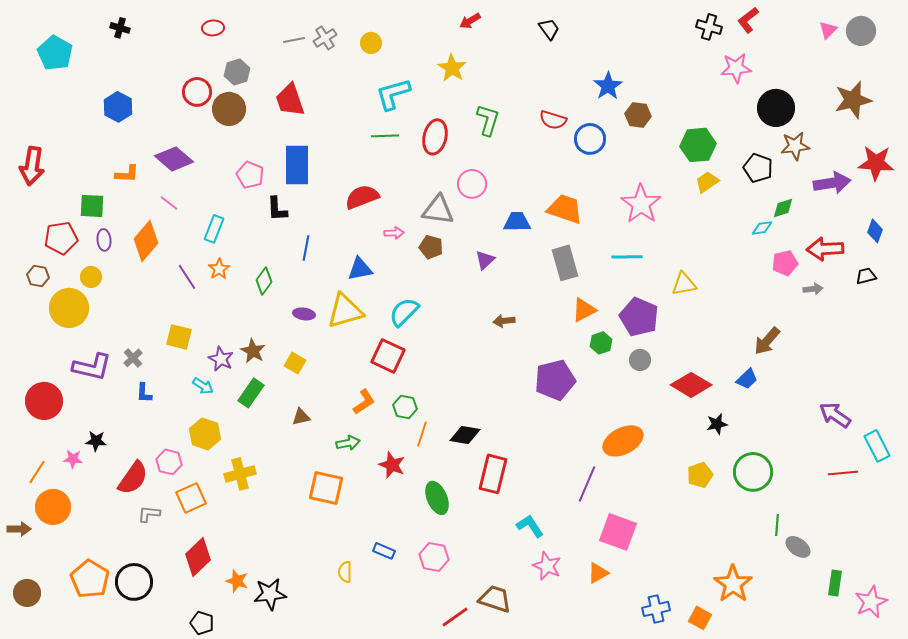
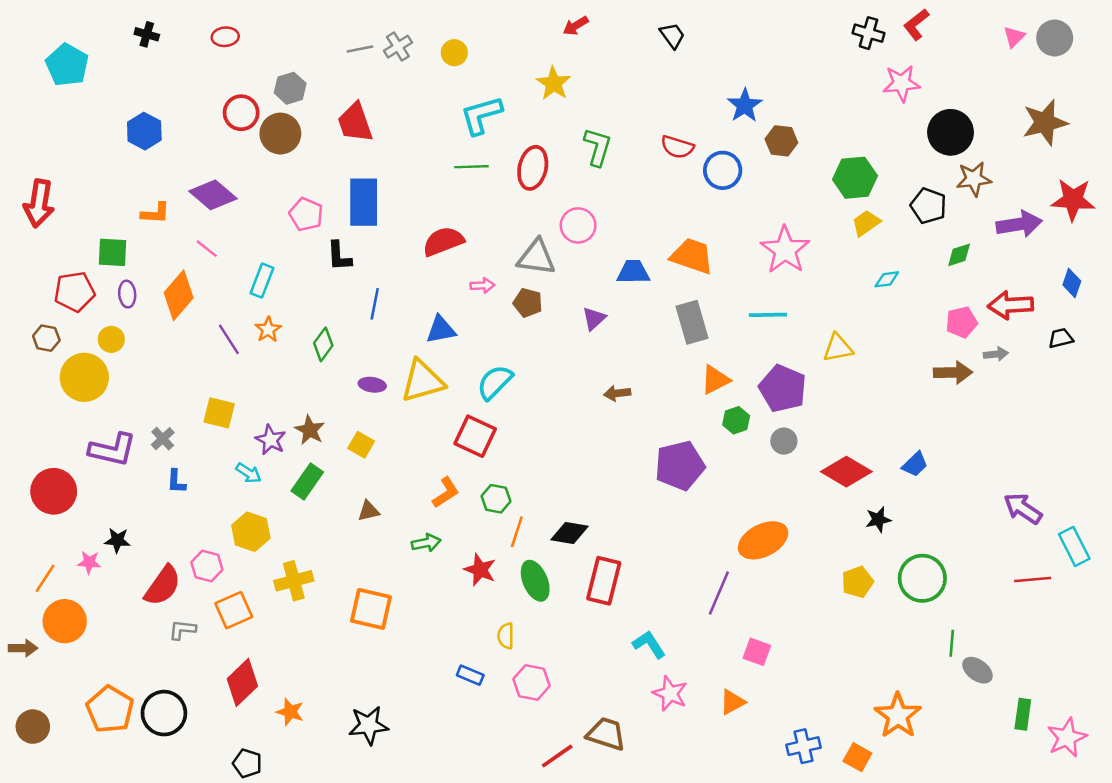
red ellipse: (213, 28) -> (225, 37), moved
cyan diamond: (762, 228) -> (887, 279), moved
brown arrow: (767, 341) -> (953, 372), moved, turned -132
orange square: (326, 488) -> (371, 609), moved
green ellipse: (437, 498) -> (535, 581), moved
pink square: (618, 532) -> (757, 652), size x0.6
yellow semicircle: (345, 572) -> (506, 636), moved
black star: (270, 594) -> (369, 725), moved

